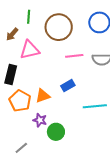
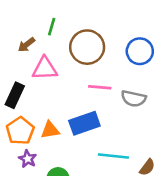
blue rectangle: (68, 86) -> (84, 123), size x1.6
purple star: (40, 120) -> (28, 159), moved

